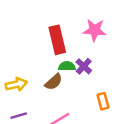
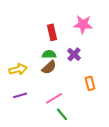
red rectangle: (57, 40) -> (52, 32), size x0.7
green semicircle: (67, 66) -> (49, 54), moved

